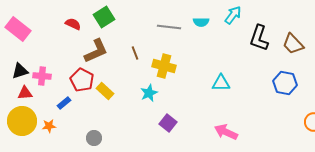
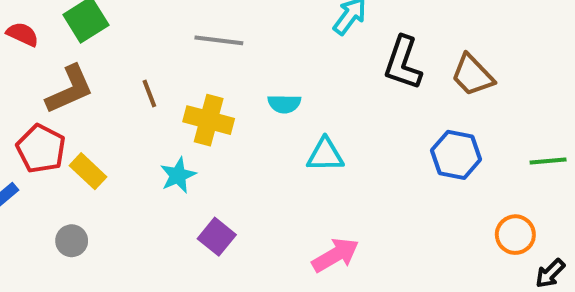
cyan semicircle: (201, 22) -> (284, 104), moved
pink arrow: (226, 132) -> (335, 255), turned 125
gray circle: (94, 138) -> (72, 241), moved

